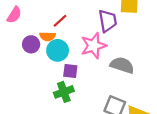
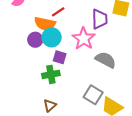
orange semicircle: (47, 36) -> (45, 24), size x1.5
purple circle: (31, 44) -> (35, 40), moved
pink star: (94, 46) -> (84, 39), turned -30

